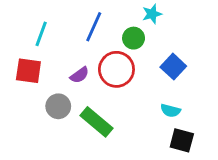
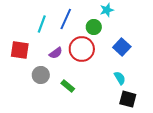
cyan line: (41, 34) -> (42, 24), moved
cyan semicircle: (170, 111) -> (120, 78), turned -136
green rectangle: (97, 122) -> (68, 86), size x0.6

